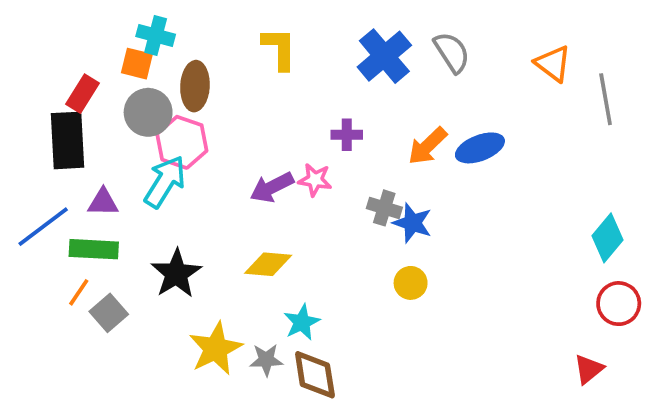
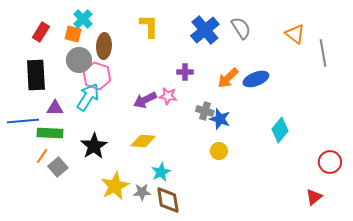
cyan cross: (156, 35) -> (83, 19), turned 30
red rectangle: (82, 94) -> (41, 32), moved
blue line: (43, 227) -> (23, 121), turned 32
cyan diamond: (607, 238) -> (280, 130), moved

